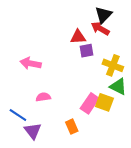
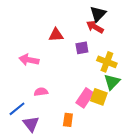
red triangle: (78, 37) -> (56, 35), moved
green triangle: (118, 87) -> (112, 82), turned 48
blue line: (18, 115) -> (17, 109), turned -72
orange rectangle: (72, 127) -> (68, 120), turned 32

